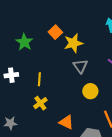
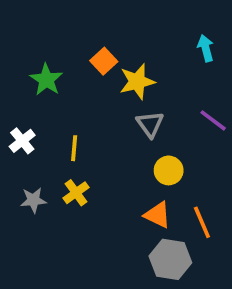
white cross: (11, 75) -> (22, 141), turned -32
orange triangle: (66, 122) -> (157, 215), moved
gray star: (10, 123) -> (33, 200), moved

